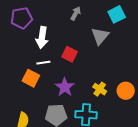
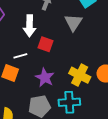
white arrow: (42, 38) -> (30, 26), moved
yellow cross: (100, 89) -> (80, 75), size x1.5

